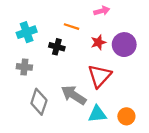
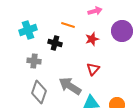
purple circle: (124, 45) -> (122, 31), moved
gray cross: (24, 67) -> (34, 61), moved
red triangle: (100, 76) -> (93, 69), size x0.6

